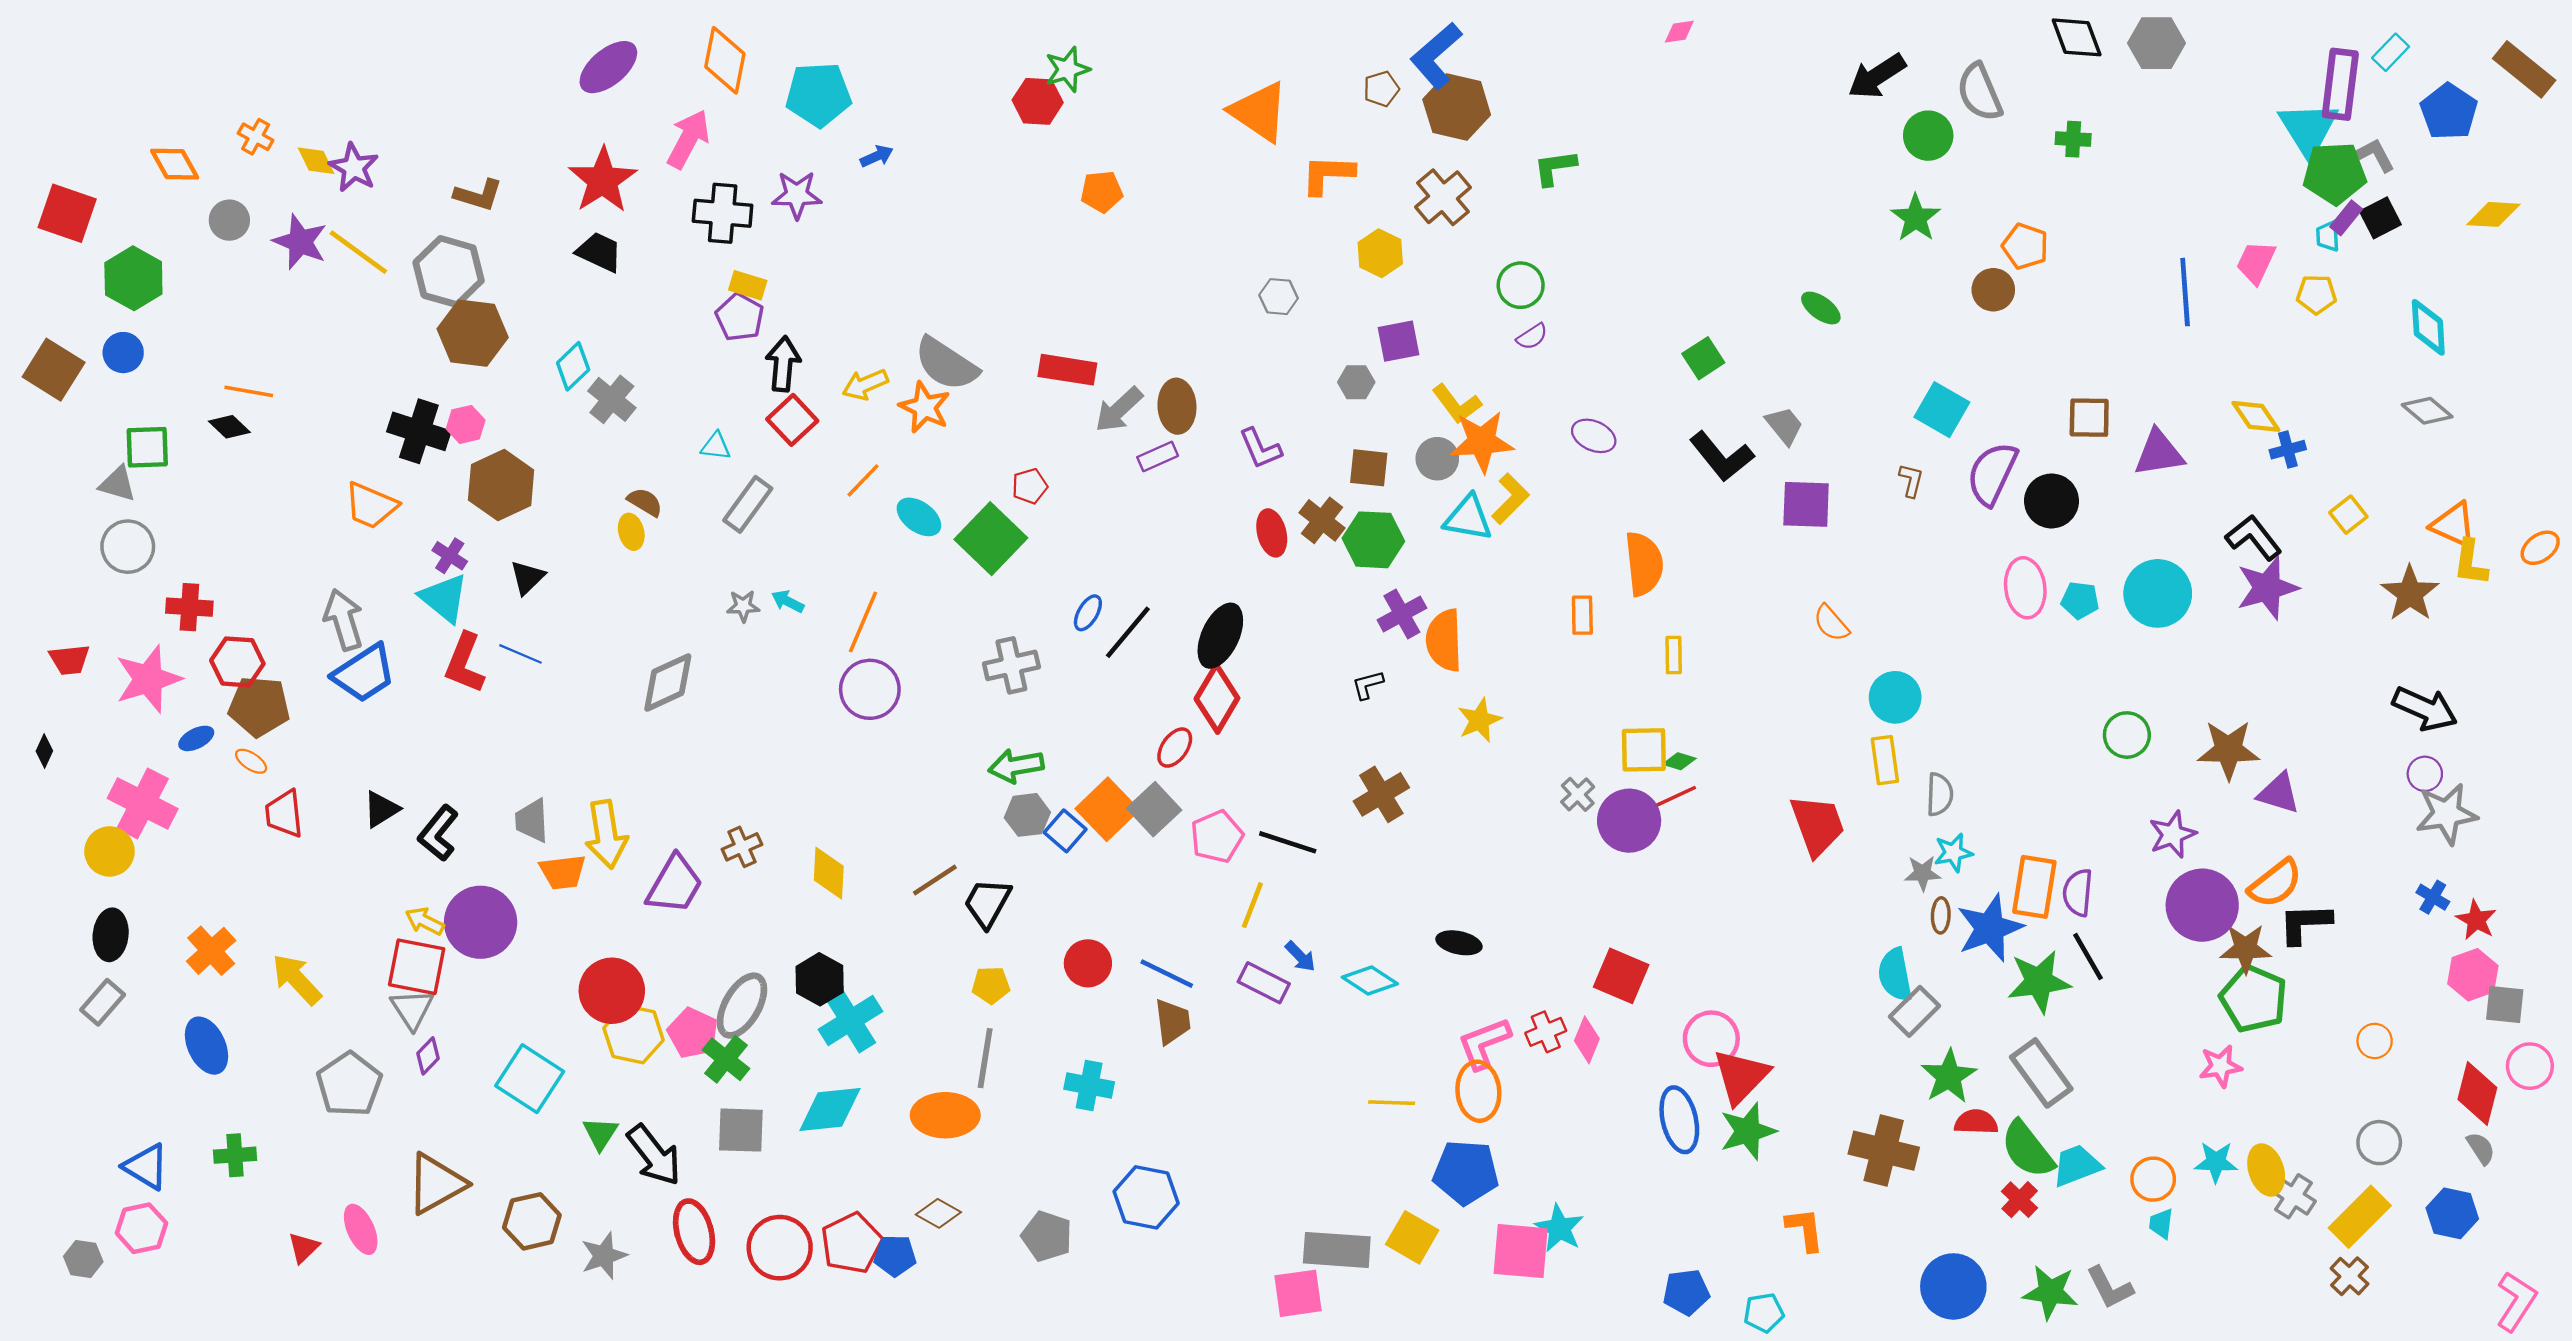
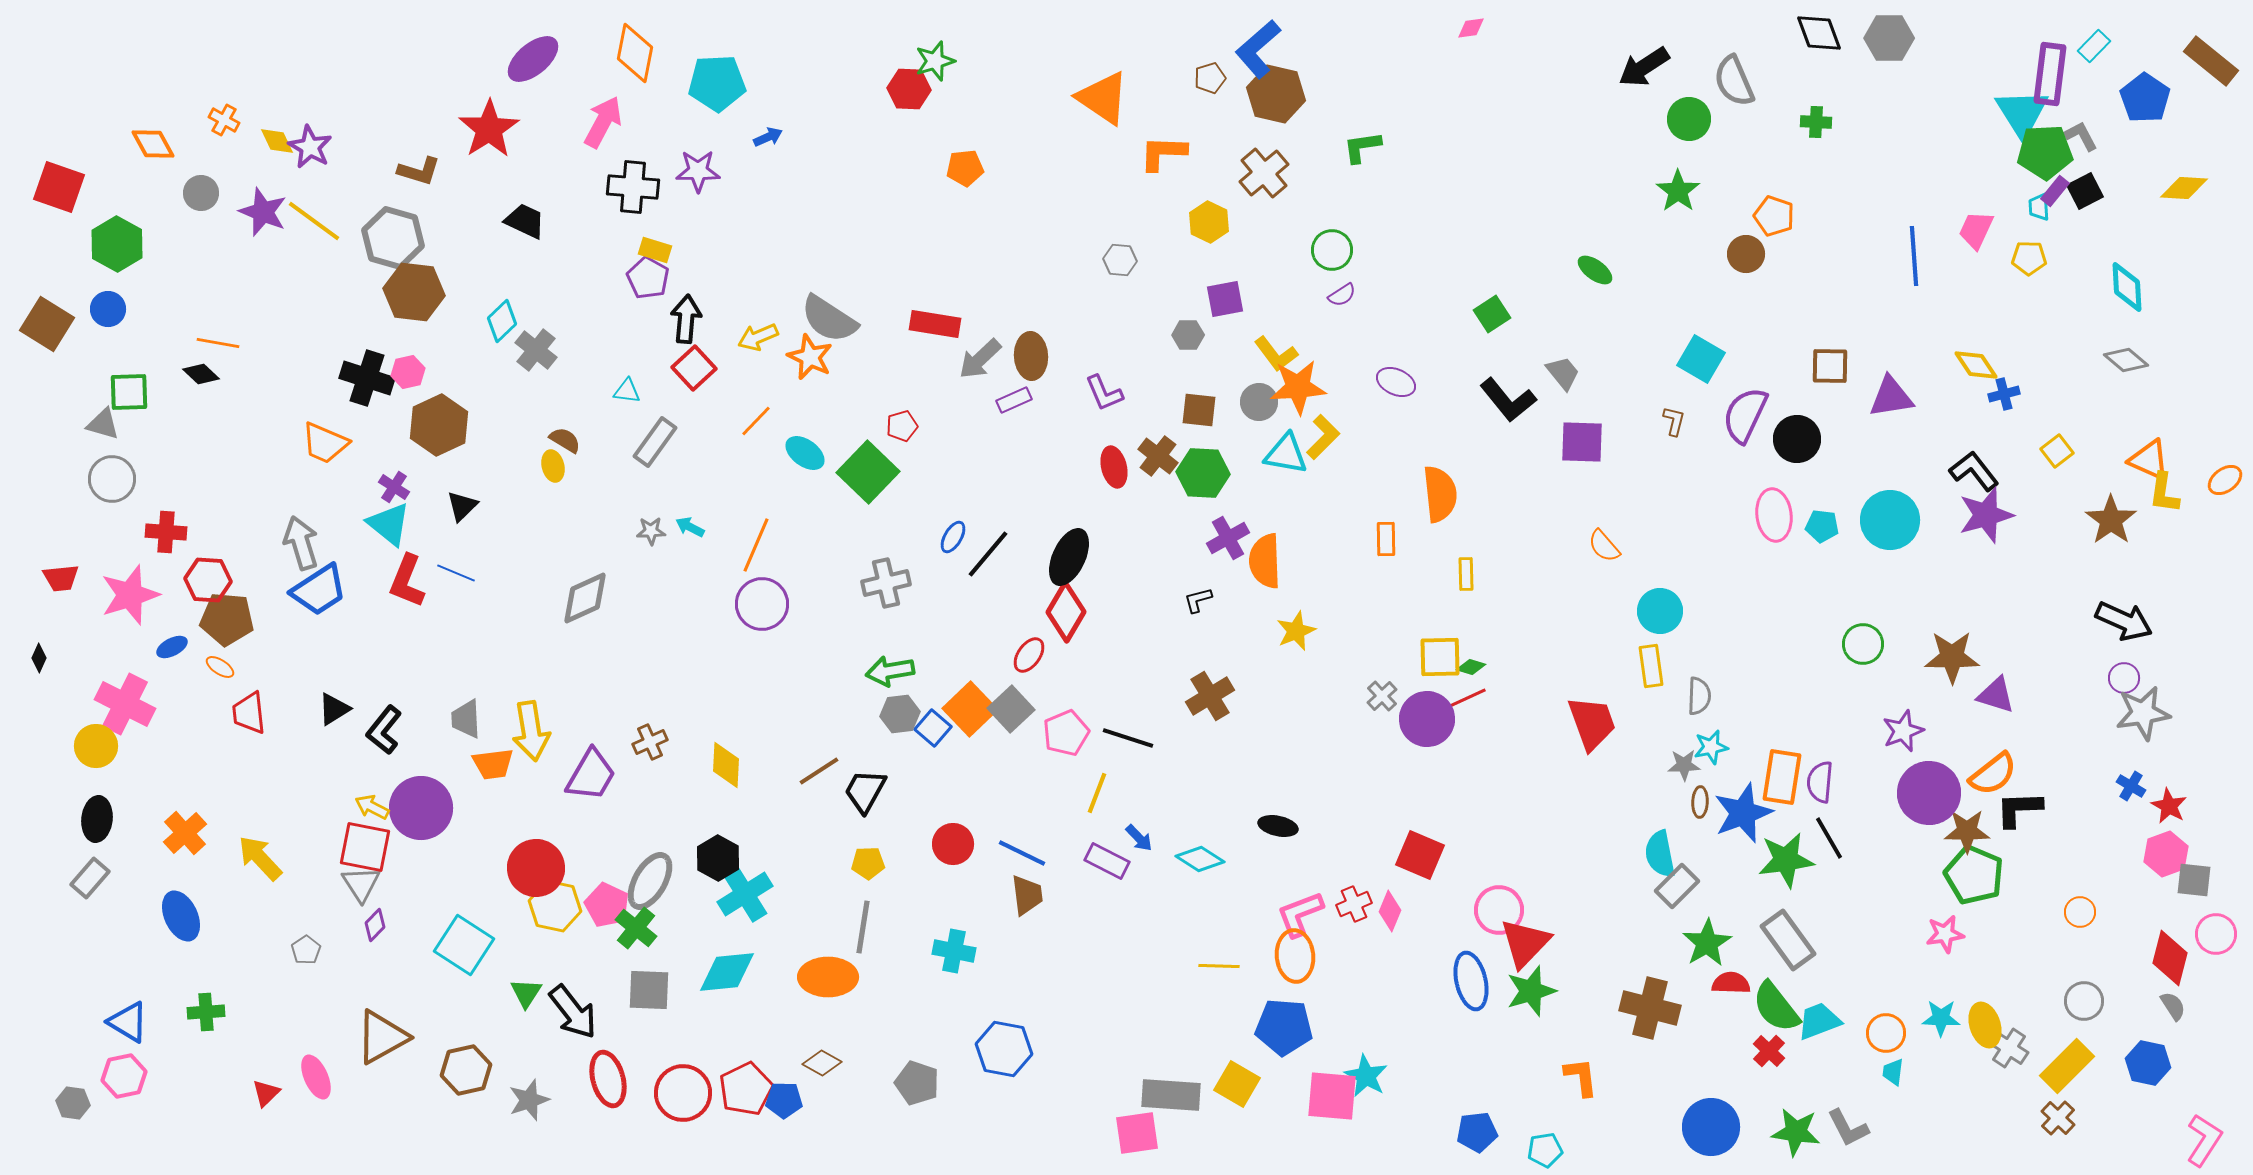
red star: (603, 180) -> (489, 129), moved
gray pentagon: (349, 1084) -> (306, 950), size x0.5

